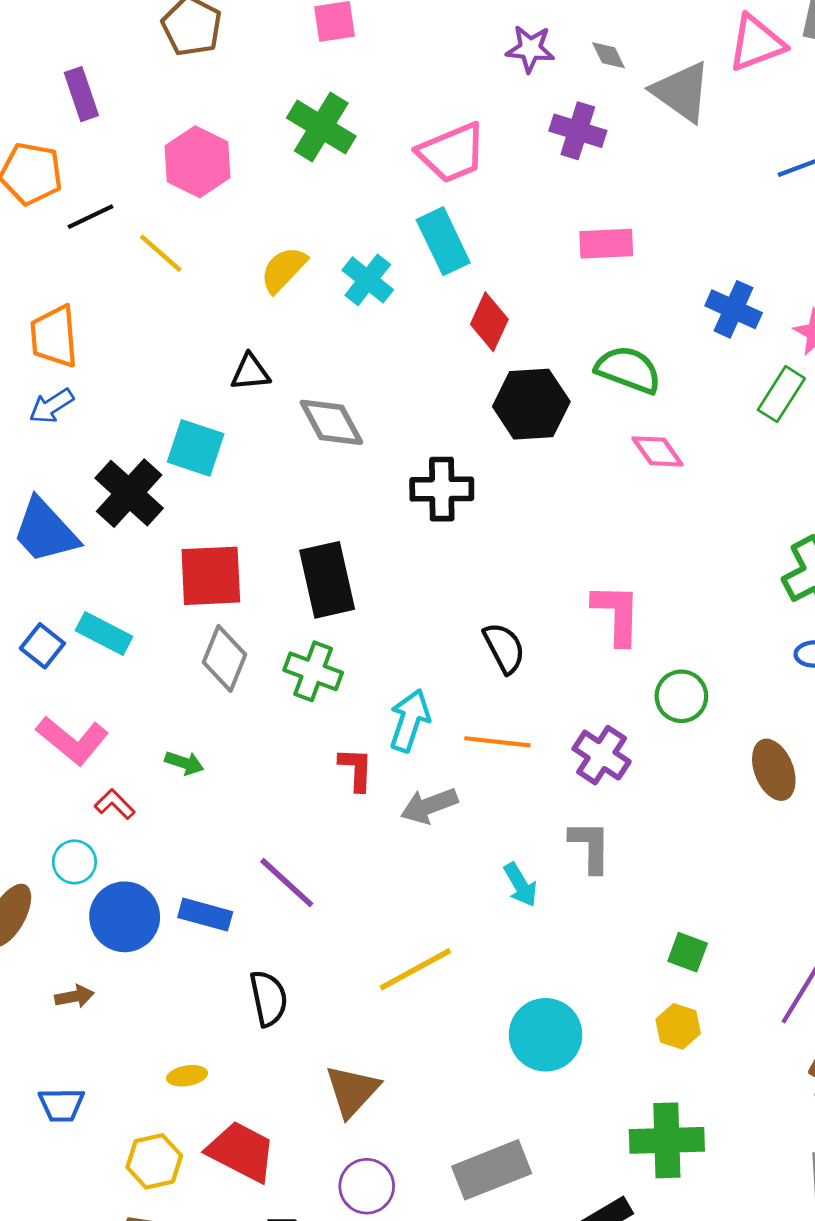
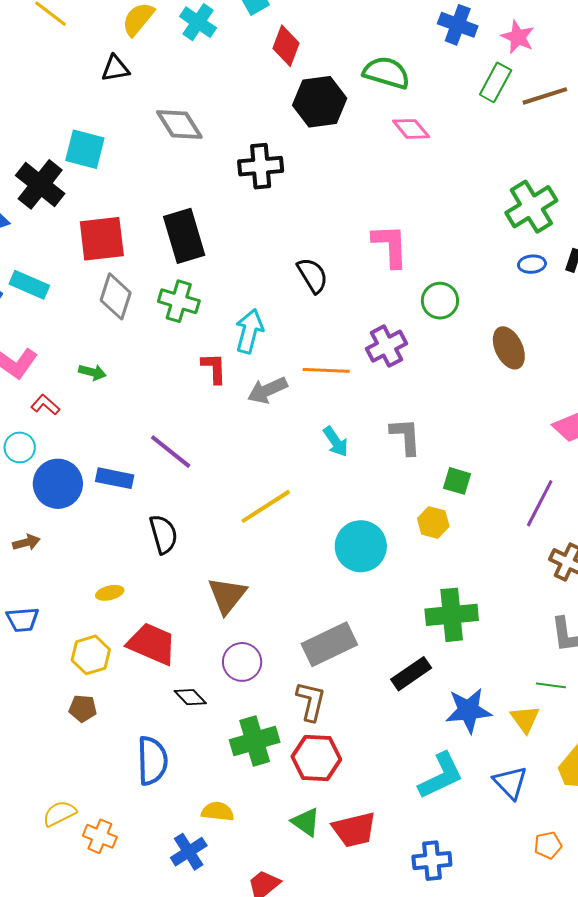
black triangle: (250, 372) -> (115, 68), moved
orange line: (497, 742) -> (326, 370), moved
purple cross: (602, 755) -> (387, 346), turned 33
gray L-shape: (590, 846) -> (406, 436), moved
yellow hexagon: (678, 1026) -> (433, 522), moved

